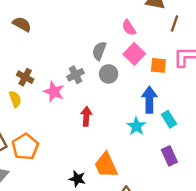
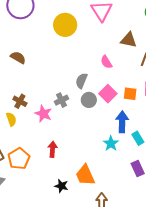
pink square: (134, 54) -> (108, 94), moved
red arrow: (86, 116) -> (52, 149), moved

